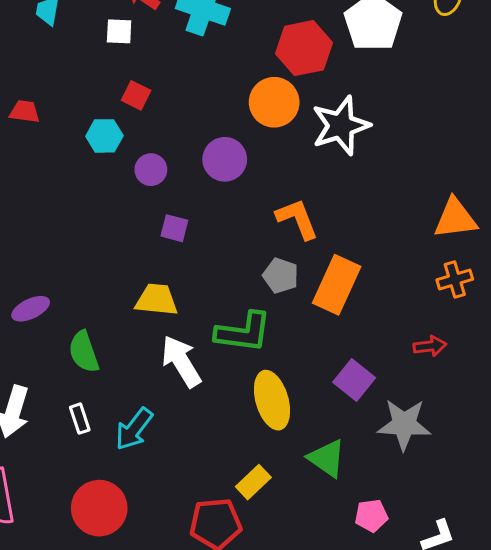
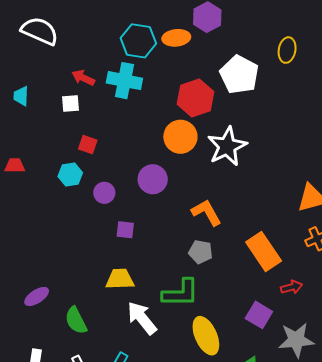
orange rectangle: (337, 285) -> (264, 252), moved, turned -51
red arrow: (430, 346) -> (291, 287), moved

